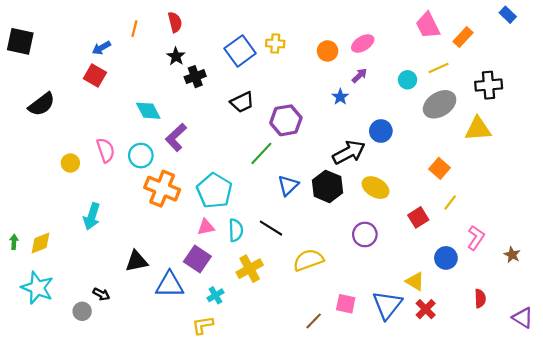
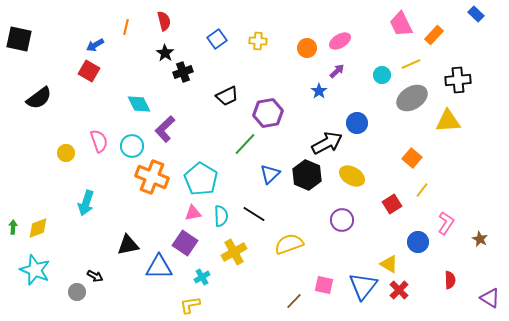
blue square: (240, 51) -> (217, 39), moved, size x0.7

